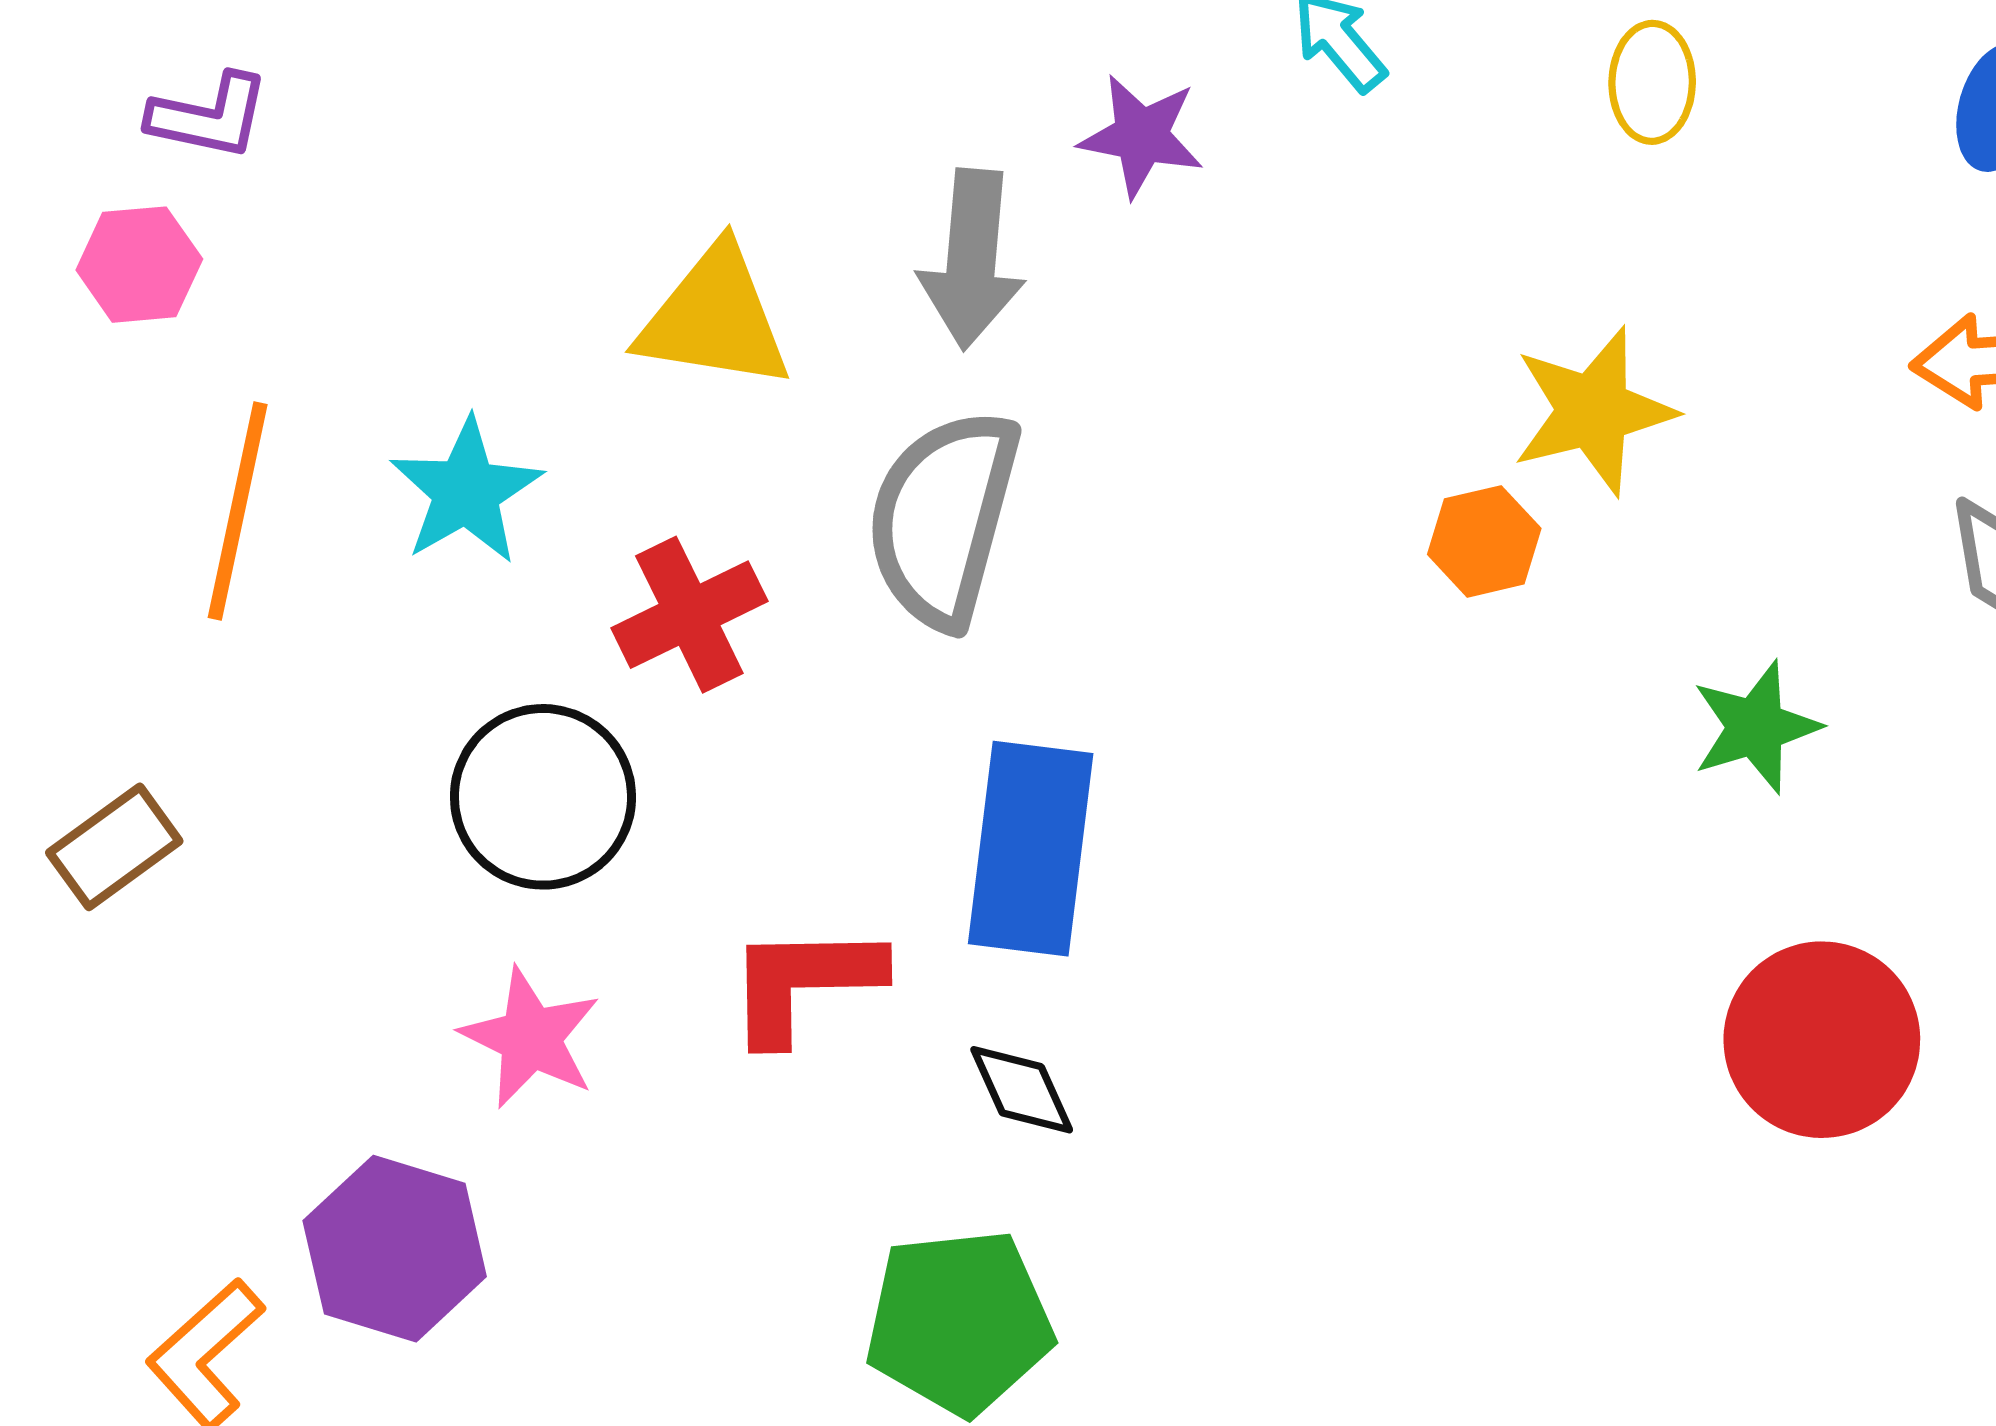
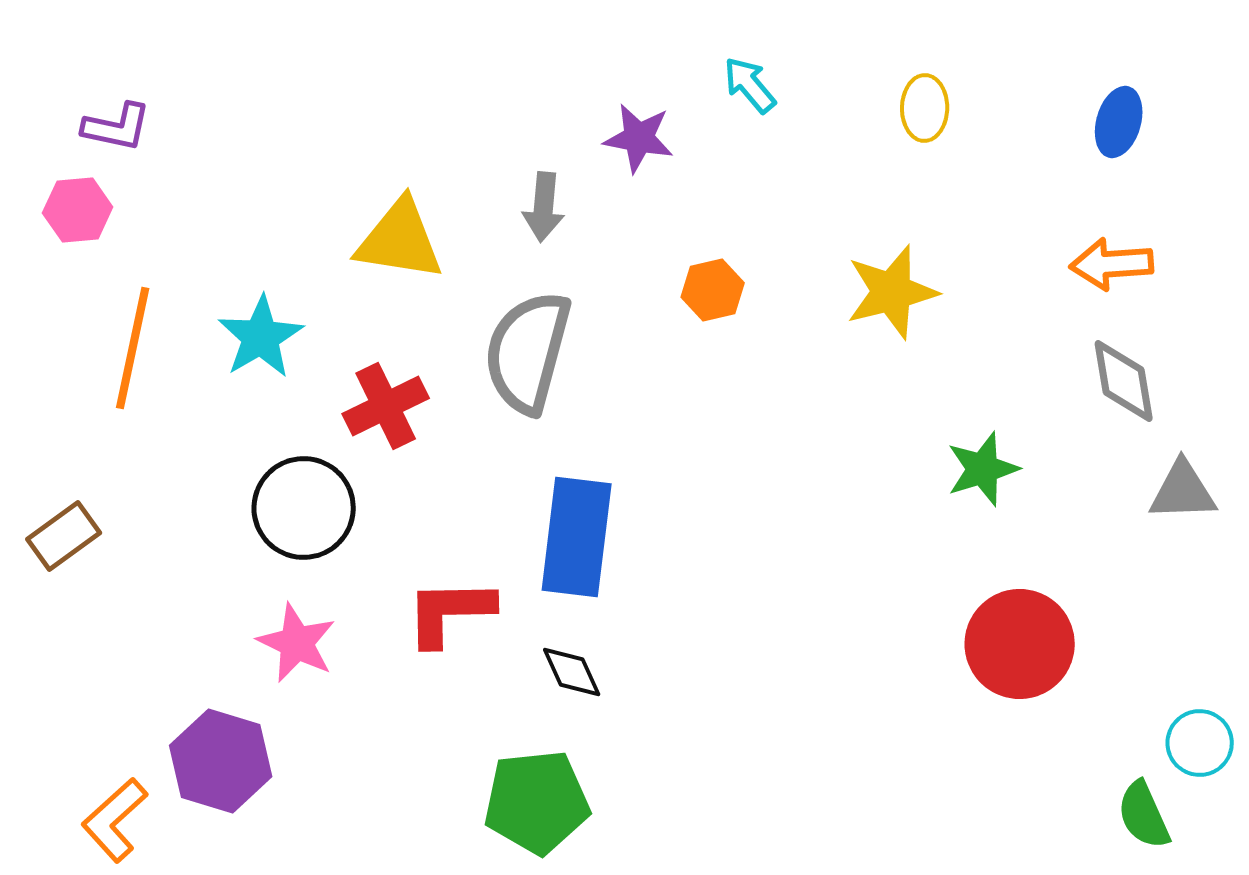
gray arrow: (972, 259) -> (544, 207), size x0.7
orange hexagon: (1484, 541) -> (713, 290), moved

